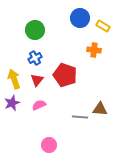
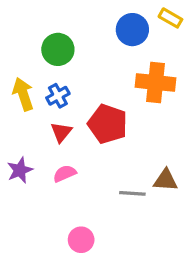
yellow rectangle: (103, 26) -> (170, 18), moved
orange cross: (94, 50) -> (156, 83), size x1.6
yellow arrow: (14, 79) -> (23, 94), moved

